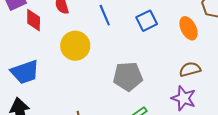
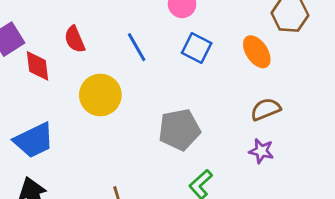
blue square: (147, 21) -> (197, 48), turned -30
purple star: (184, 98) -> (261, 151), size x0.7

